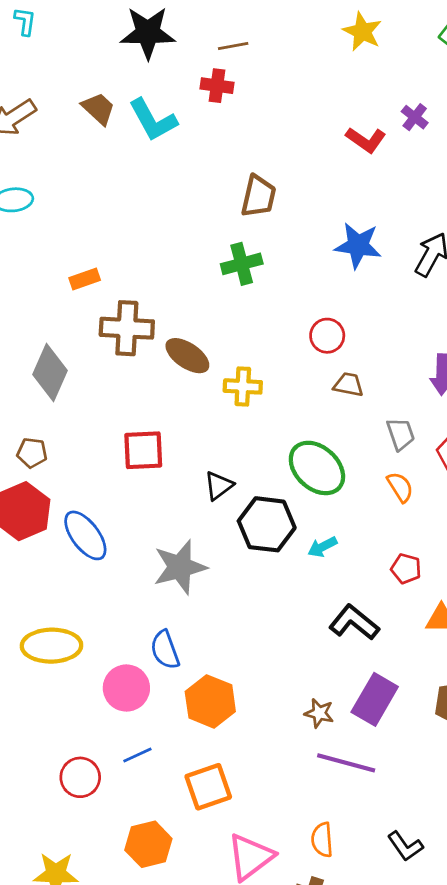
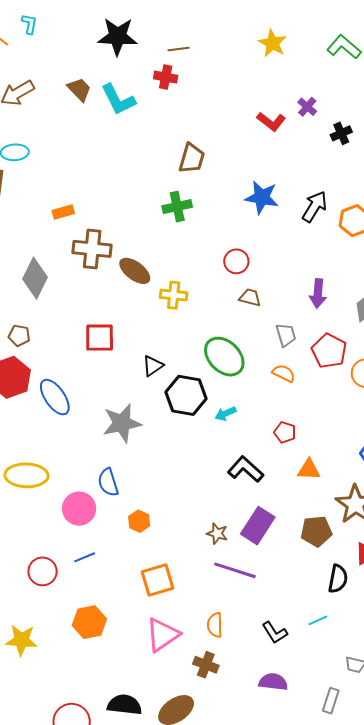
orange semicircle: (400, 487) -> (284, 373), turned -35
orange hexagon: (210, 701) -> (139, 521), size x0.6
orange square: (208, 787) -> (157, 580), moved

